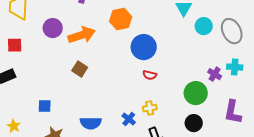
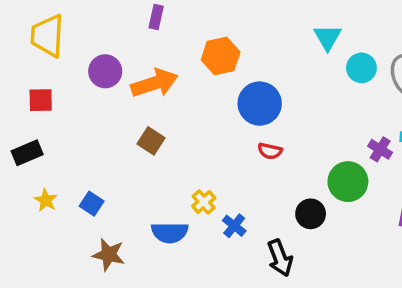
blue square: (45, 106) -> (92, 204), turned 32
yellow cross: (150, 108) -> (204, 202), moved, turned -32
black circle: (194, 123) -> (311, 214), moved
yellow star: (14, 126) -> (46, 200), moved

